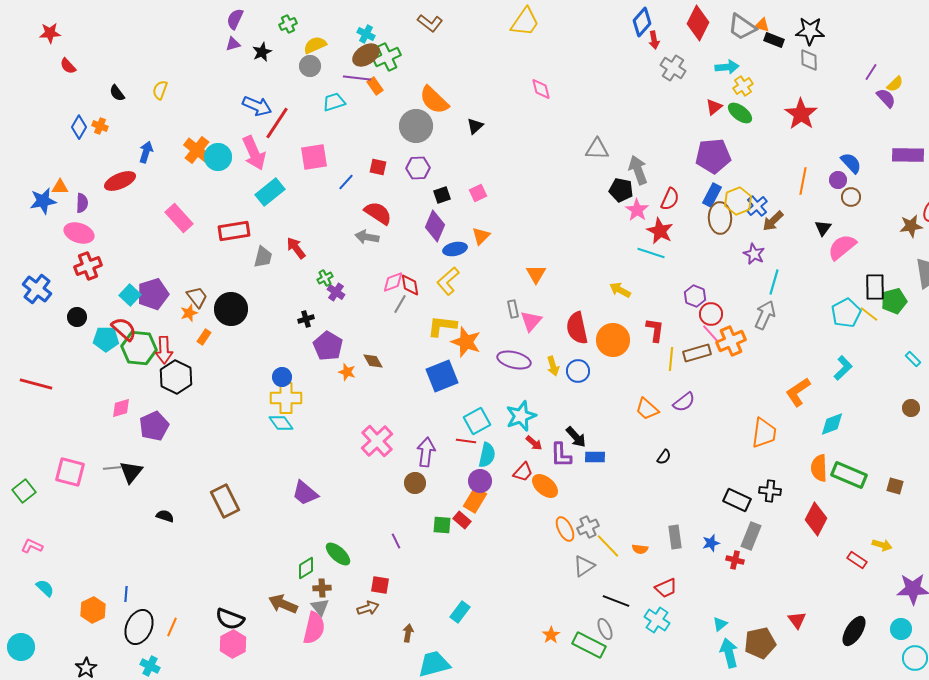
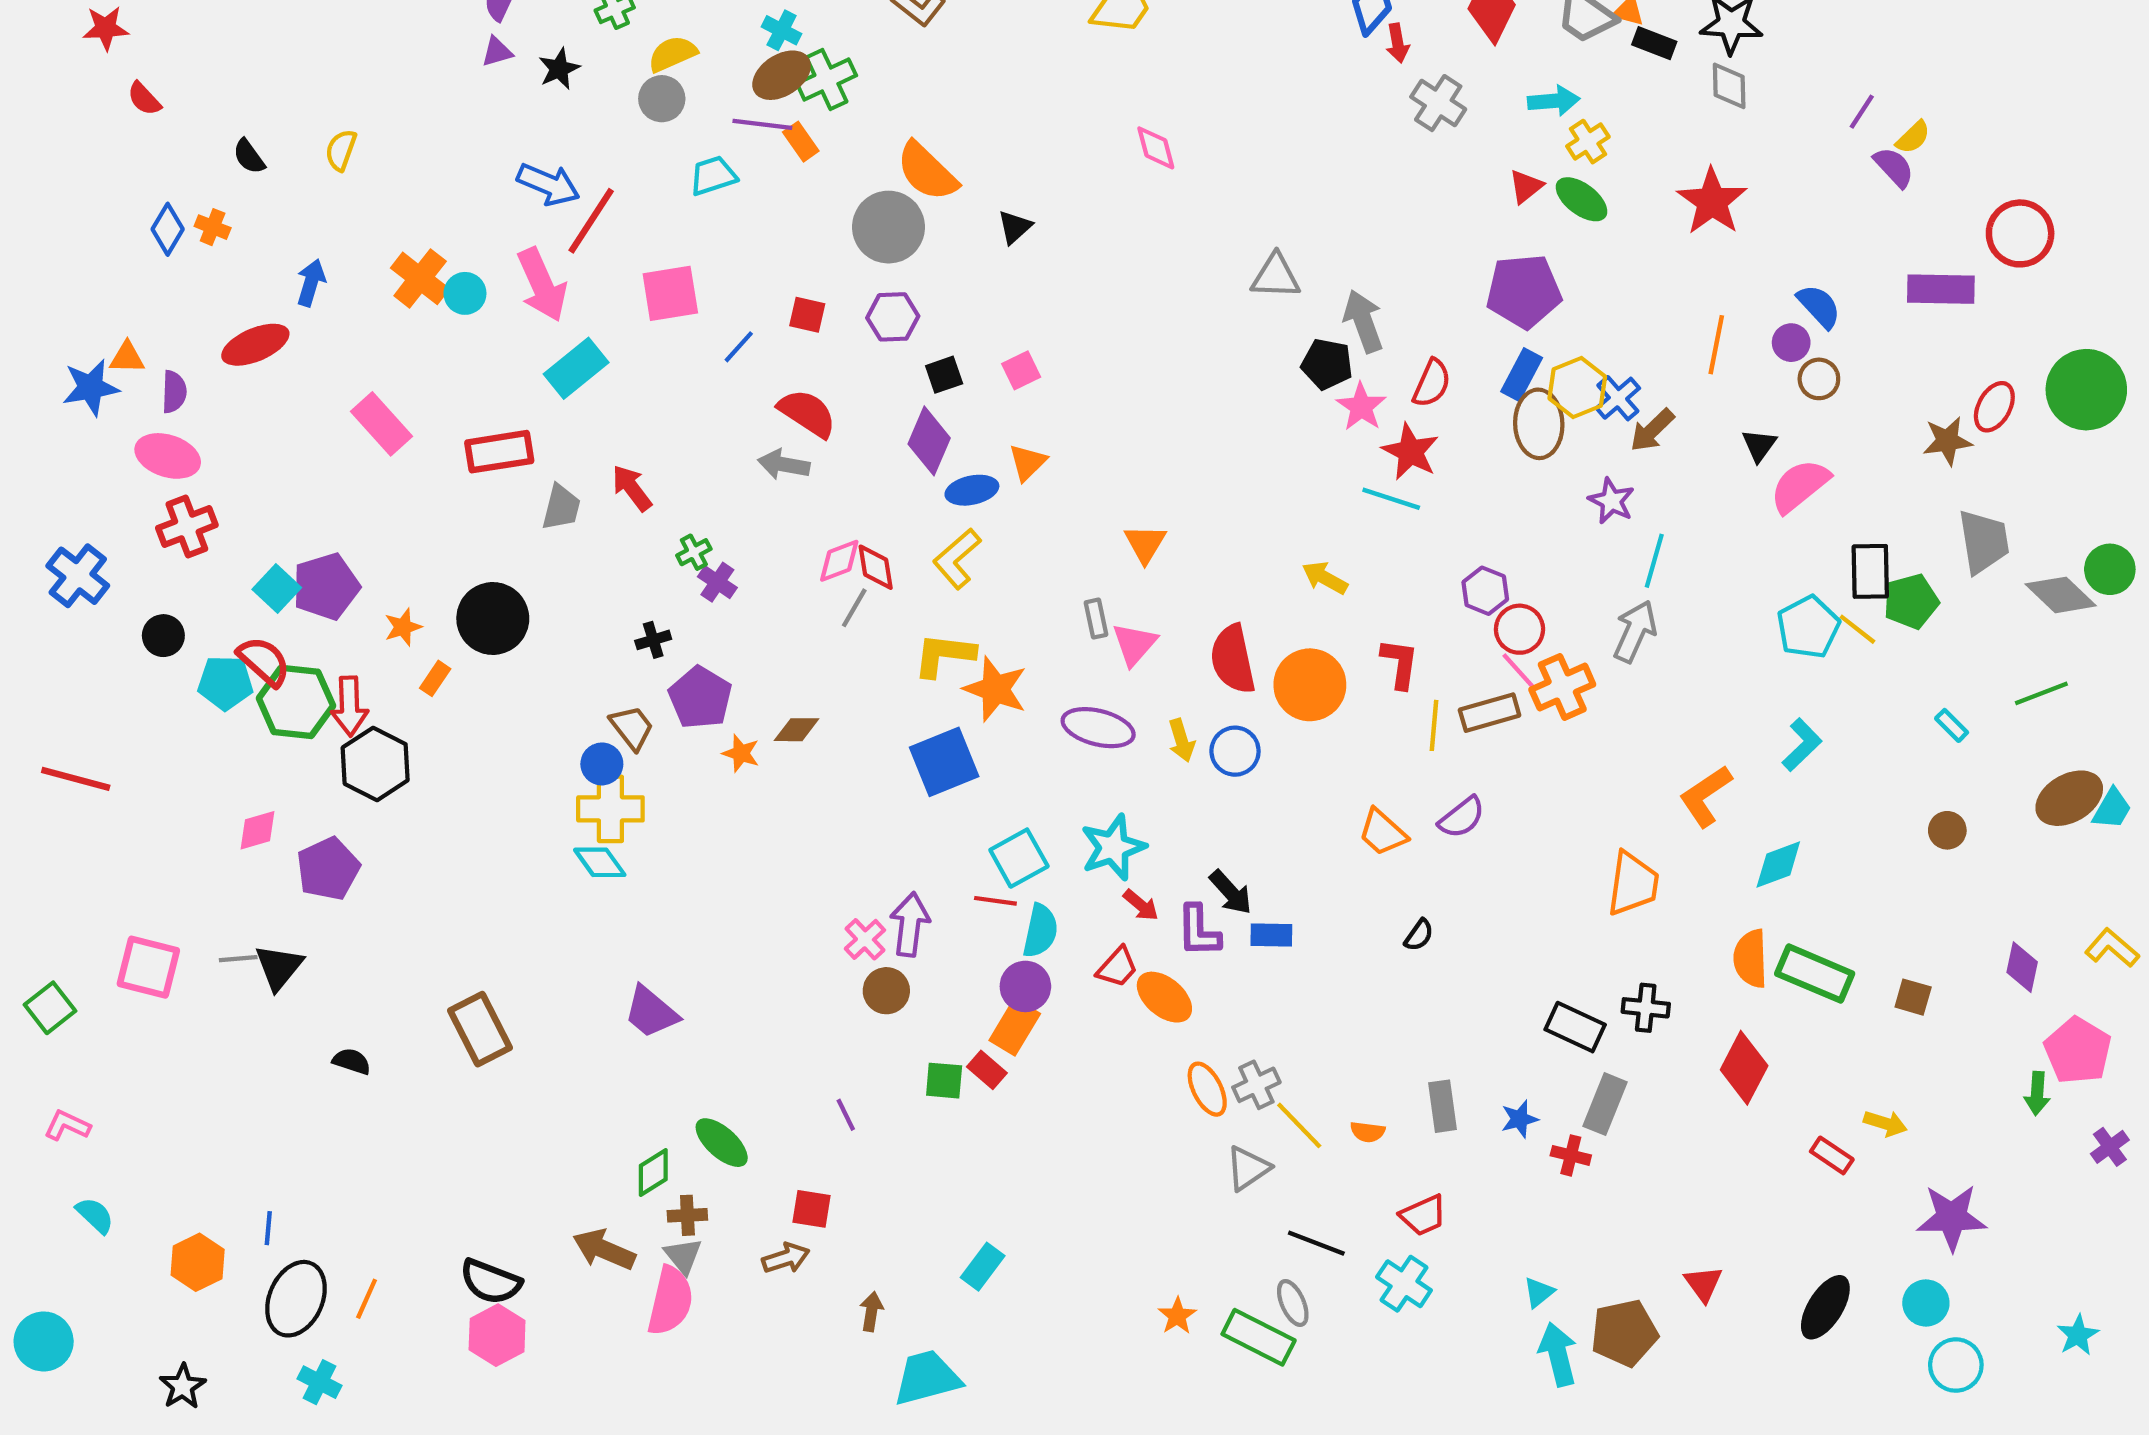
cyan circle: (218, 157) -> (465, 293), size x0.7
brown trapezoid: (197, 297) -> (632, 728), moved
brown diamond: (373, 361) -> (797, 730), turned -60
pink cross: (377, 441) -> (865, 939), moved, size x0.6

